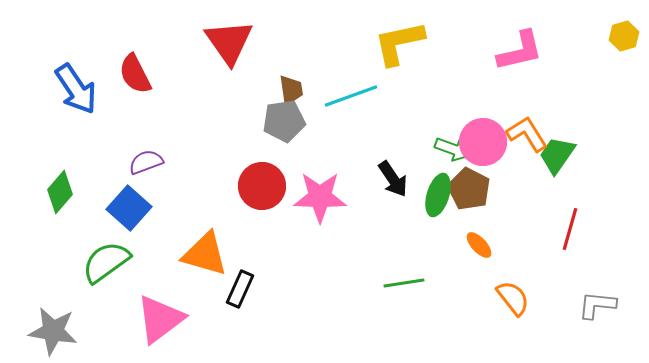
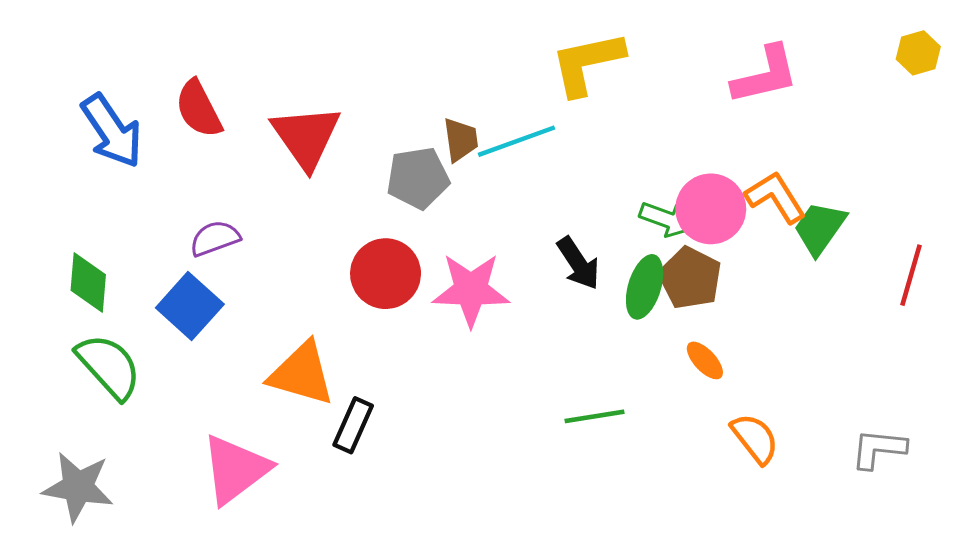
red triangle: (229, 42) -> (306, 137), moved
brown trapezoid: (291, 90) -> (461, 140), moved
green diamond: (60, 192) -> (88, 282), turned -36
red line: (570, 229) -> (911, 275), moved
green semicircle: (106, 262) -> (109, 366), moved, turned 84

